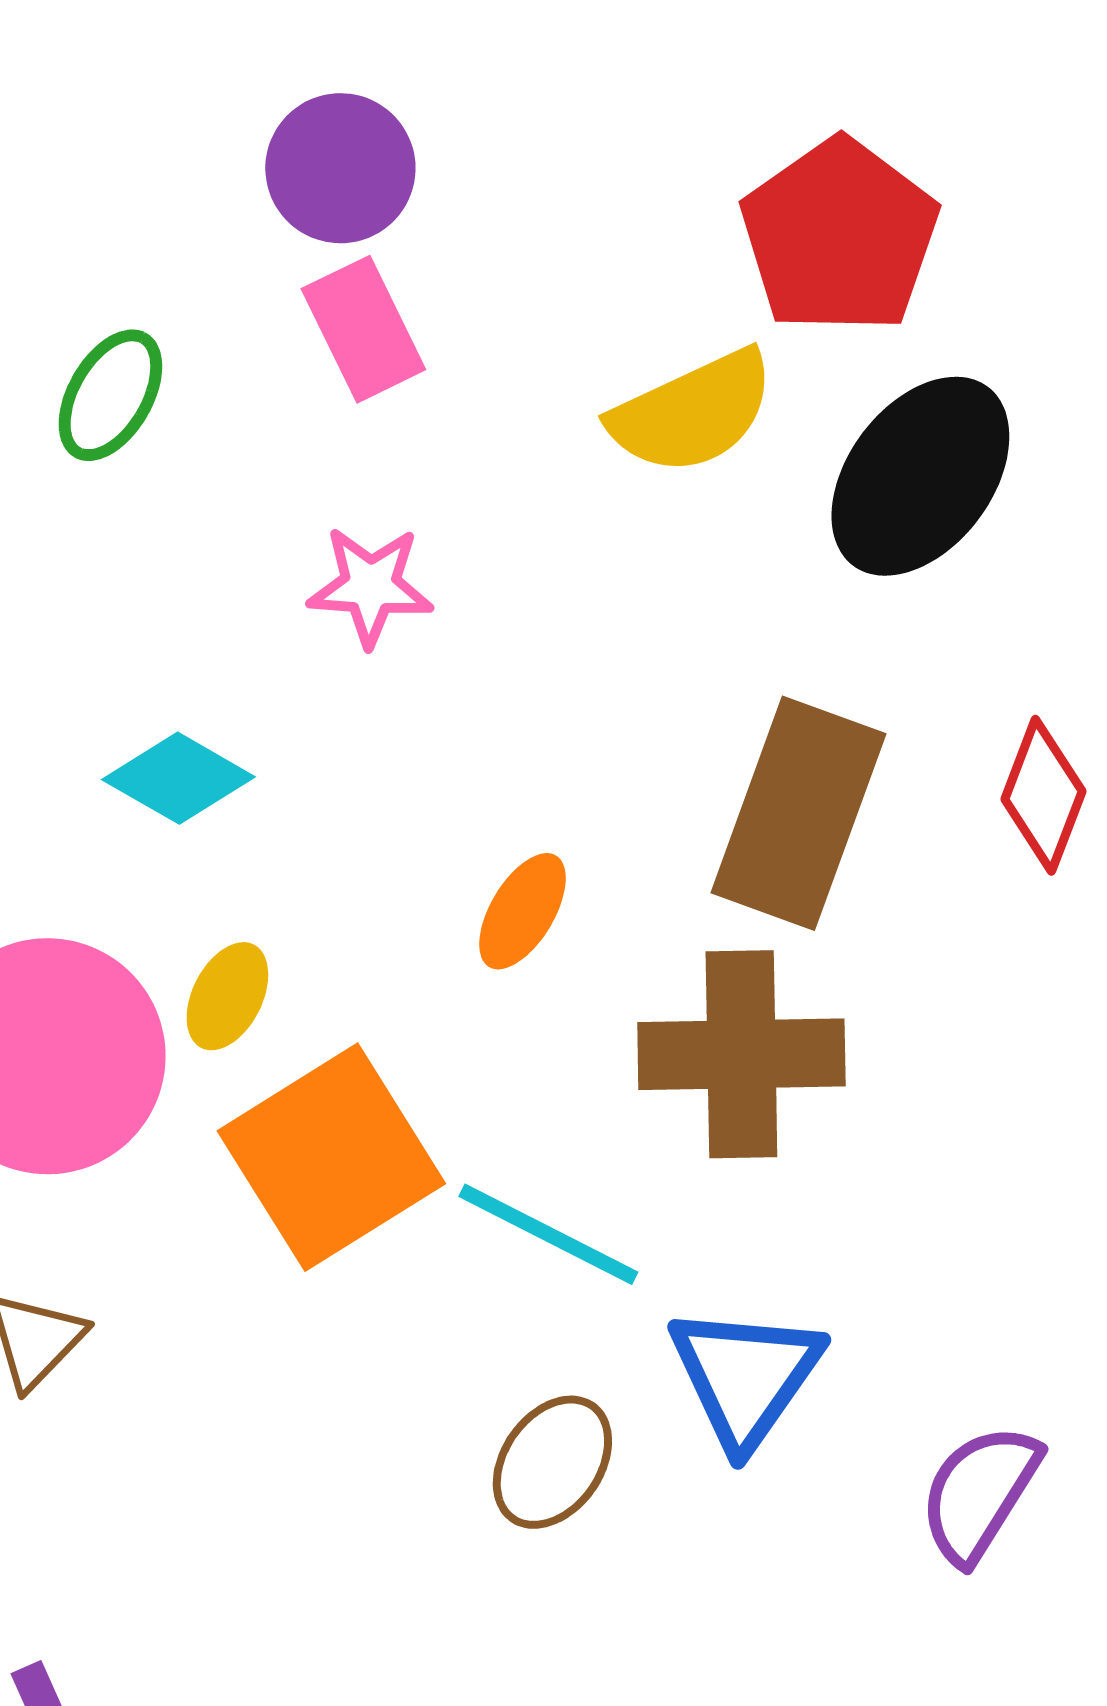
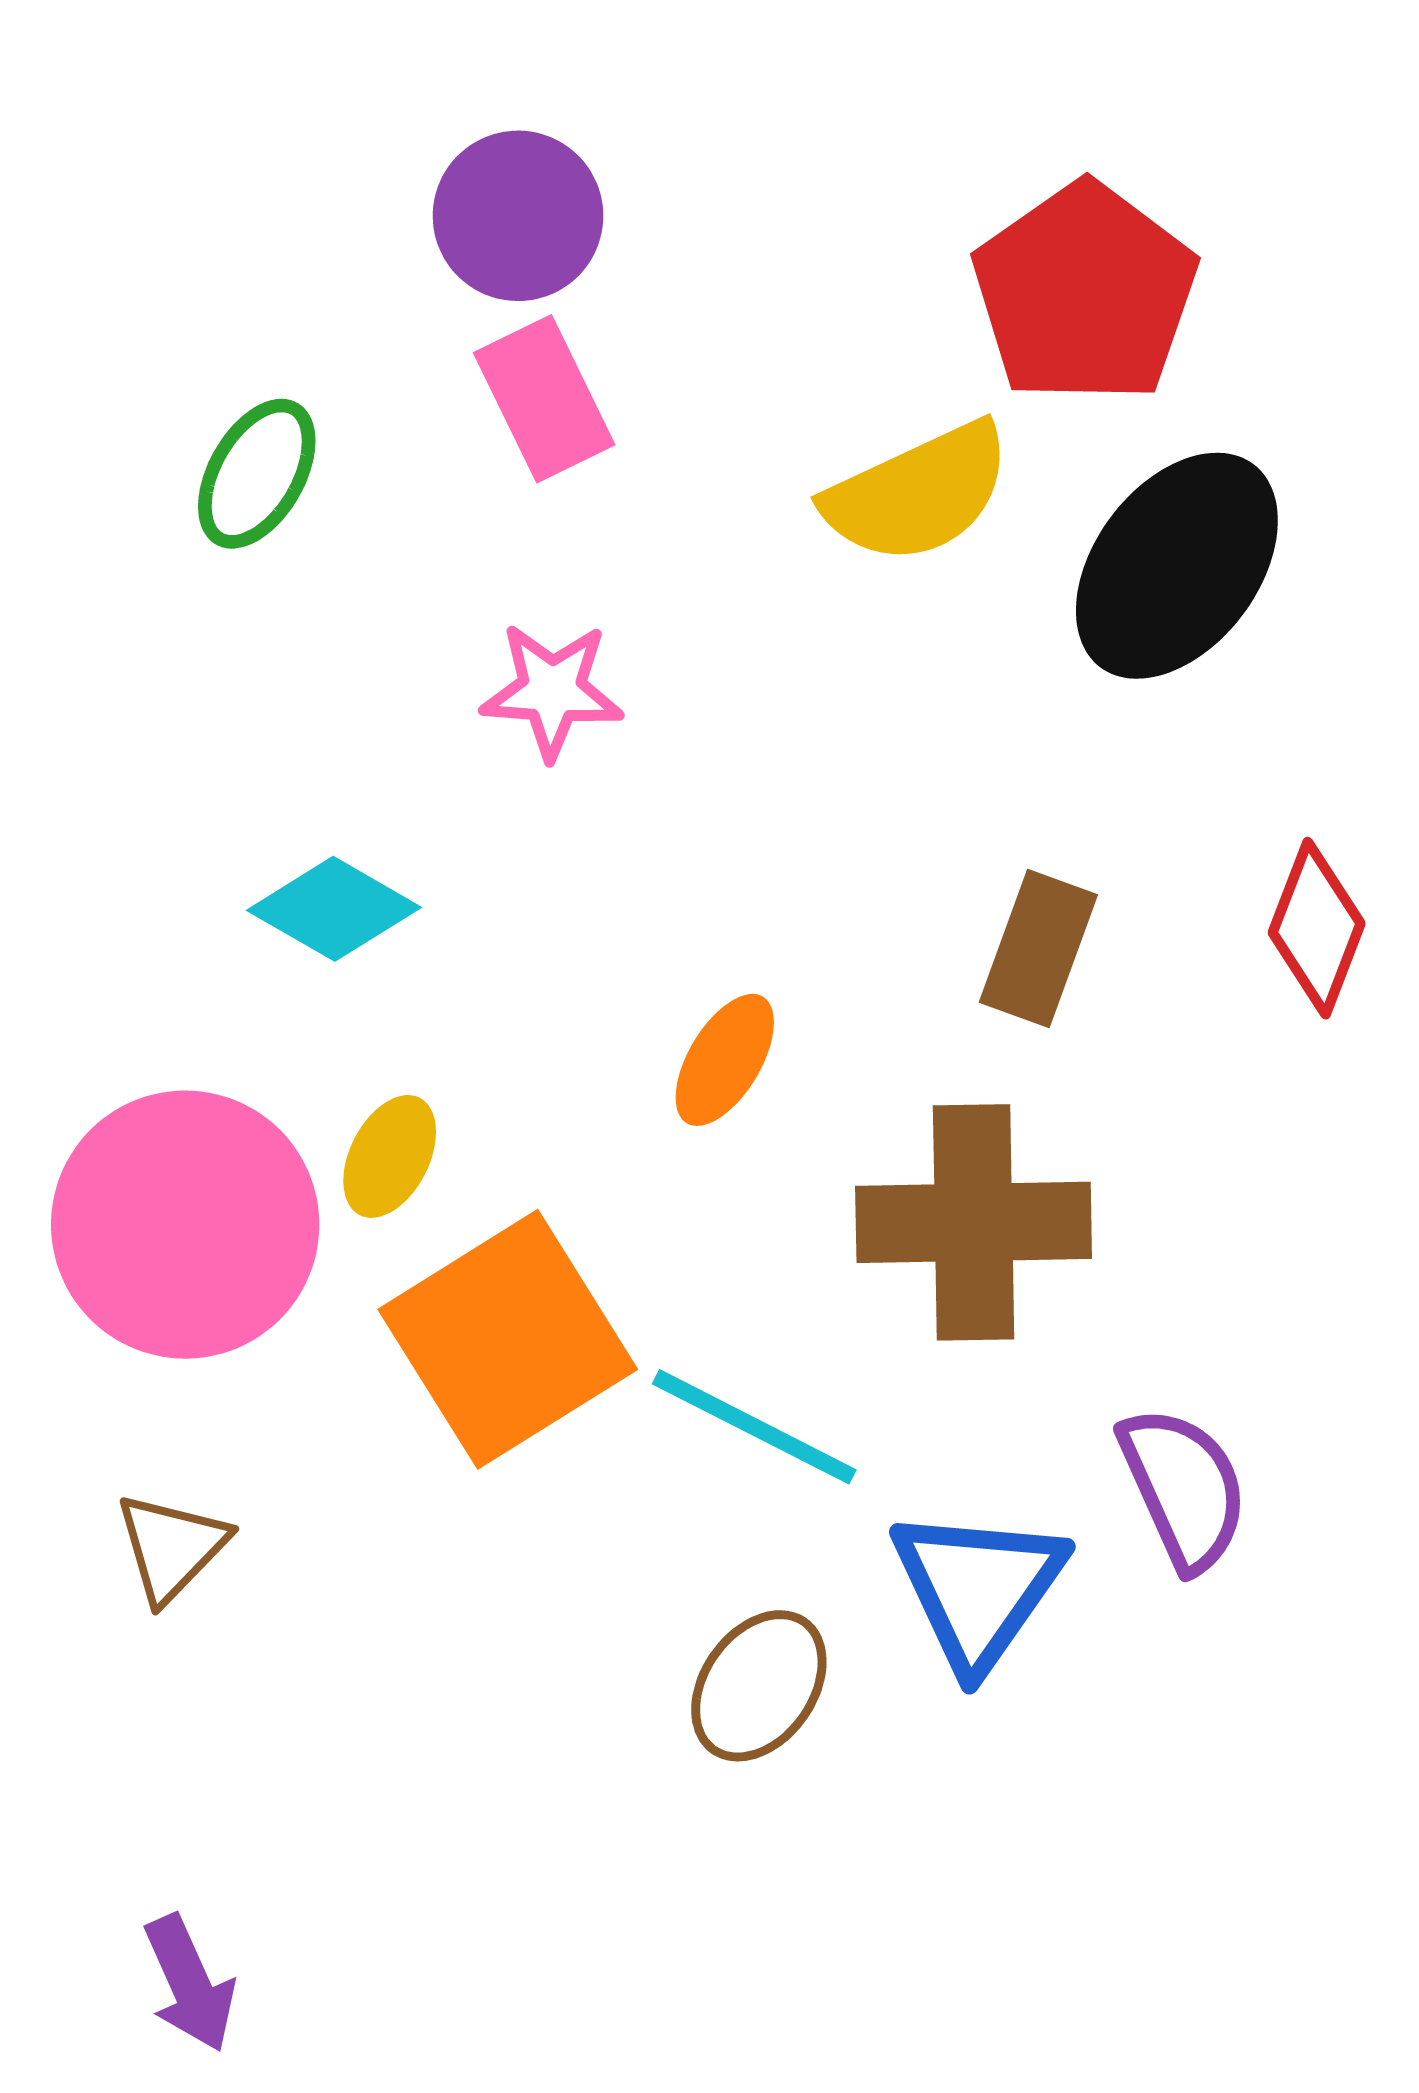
brown rectangle: (798, 813) -> (1038, 949), size x0.6
purple semicircle: (979, 1493) -> (1184, 1488), moved, turned 124

